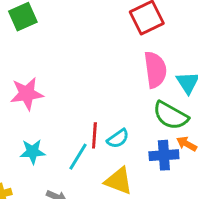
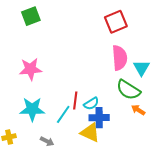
cyan star: (33, 152) -> (32, 109), size x1.4
blue cross: (164, 155) -> (99, 118), moved

